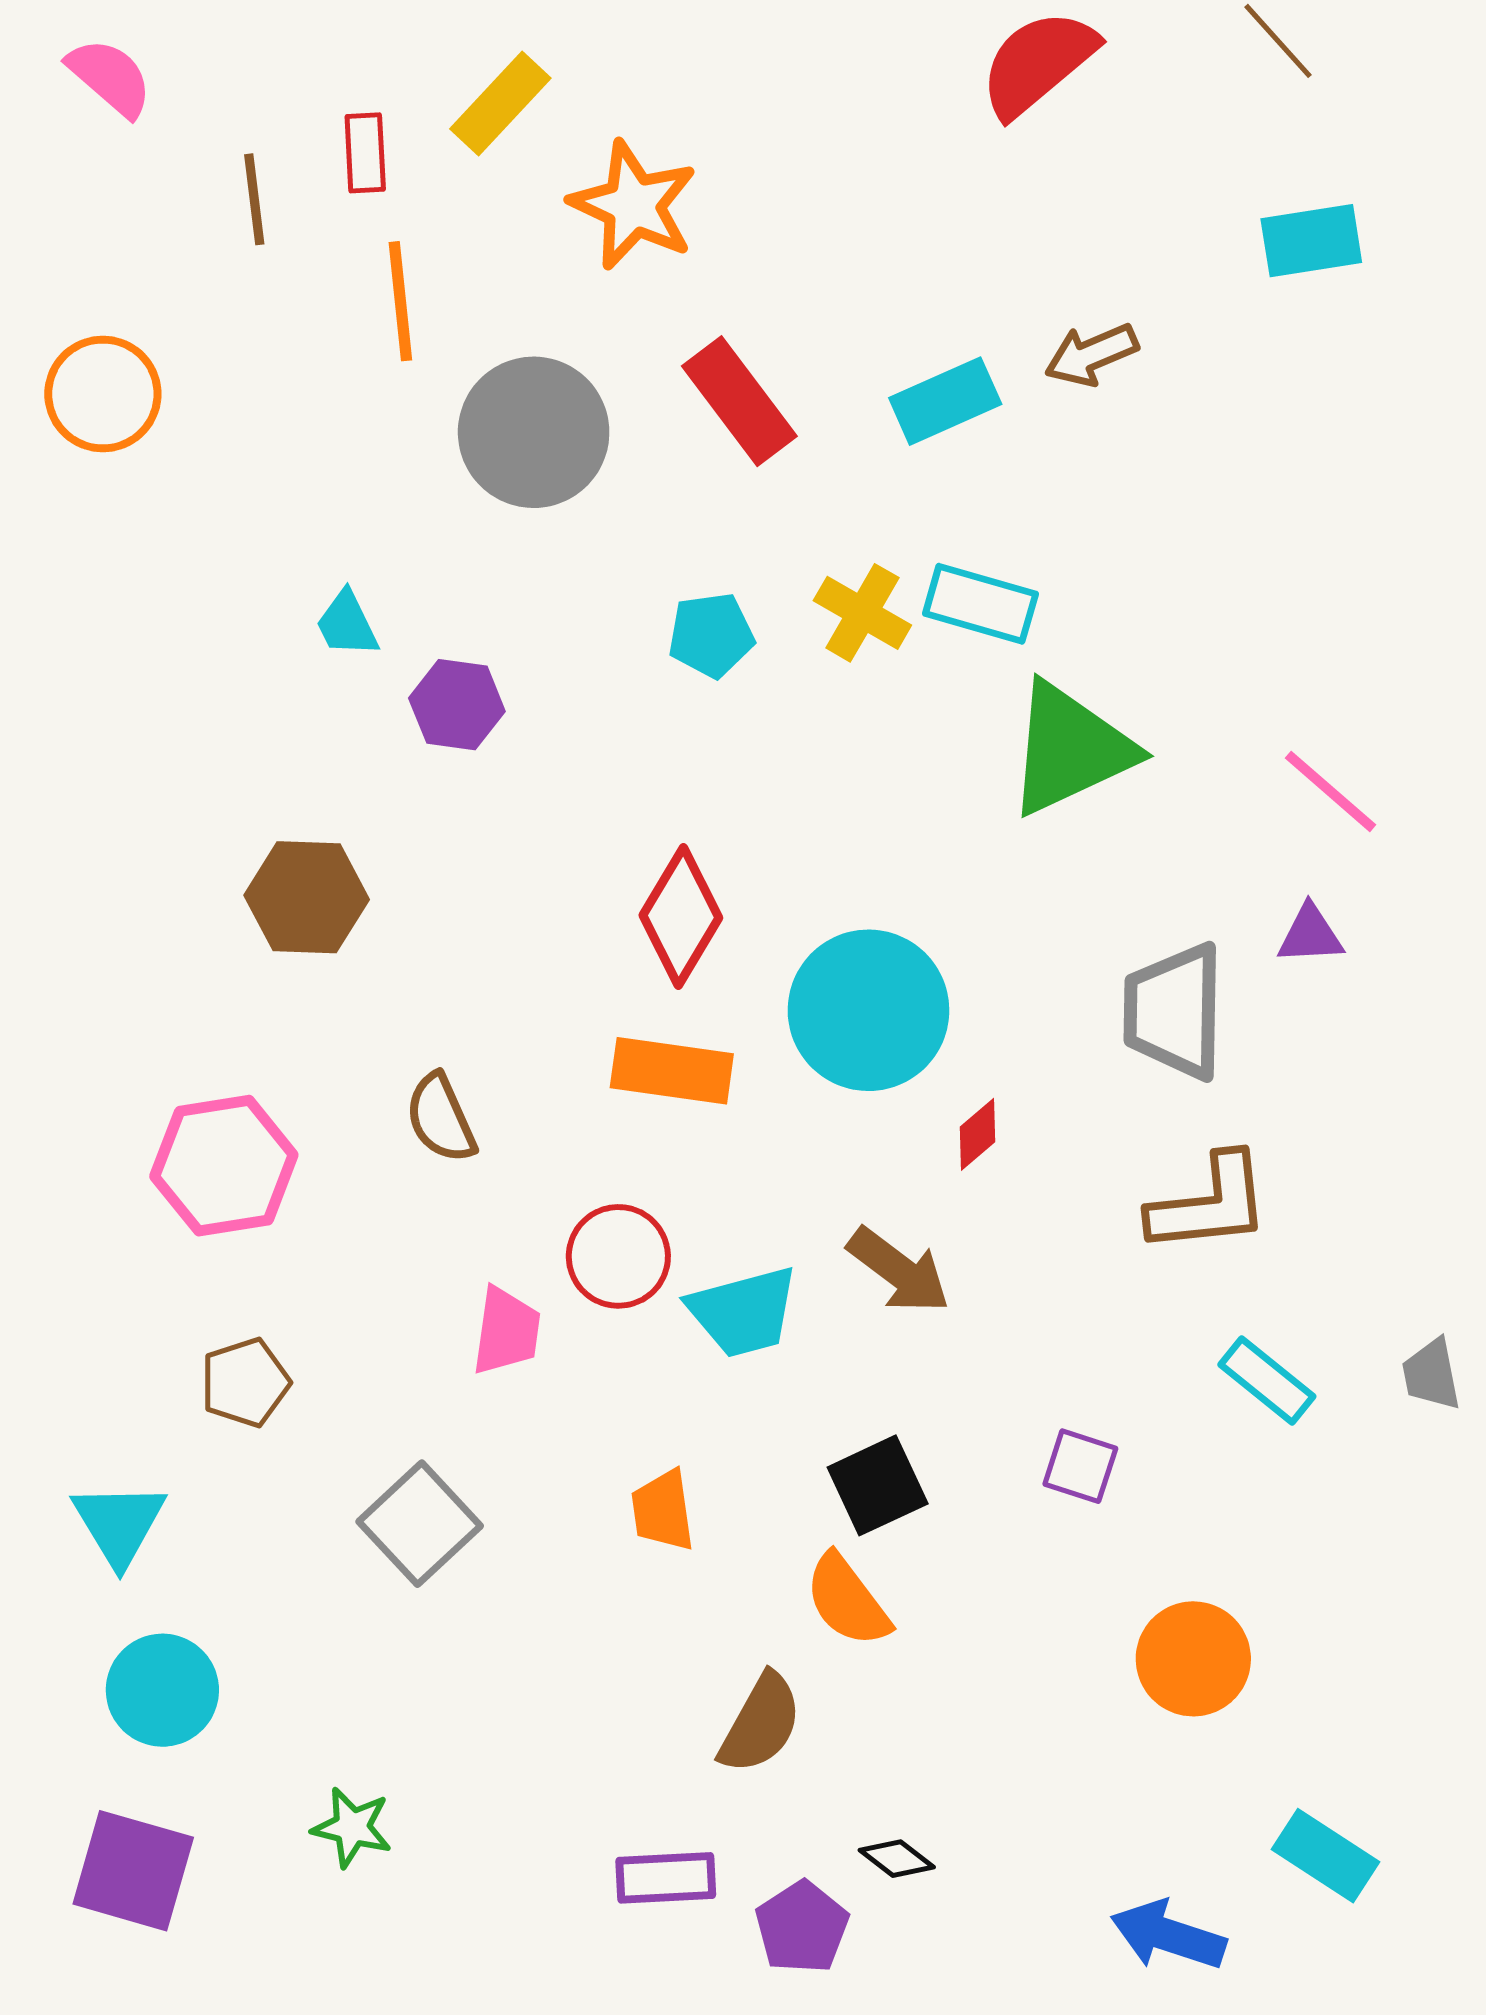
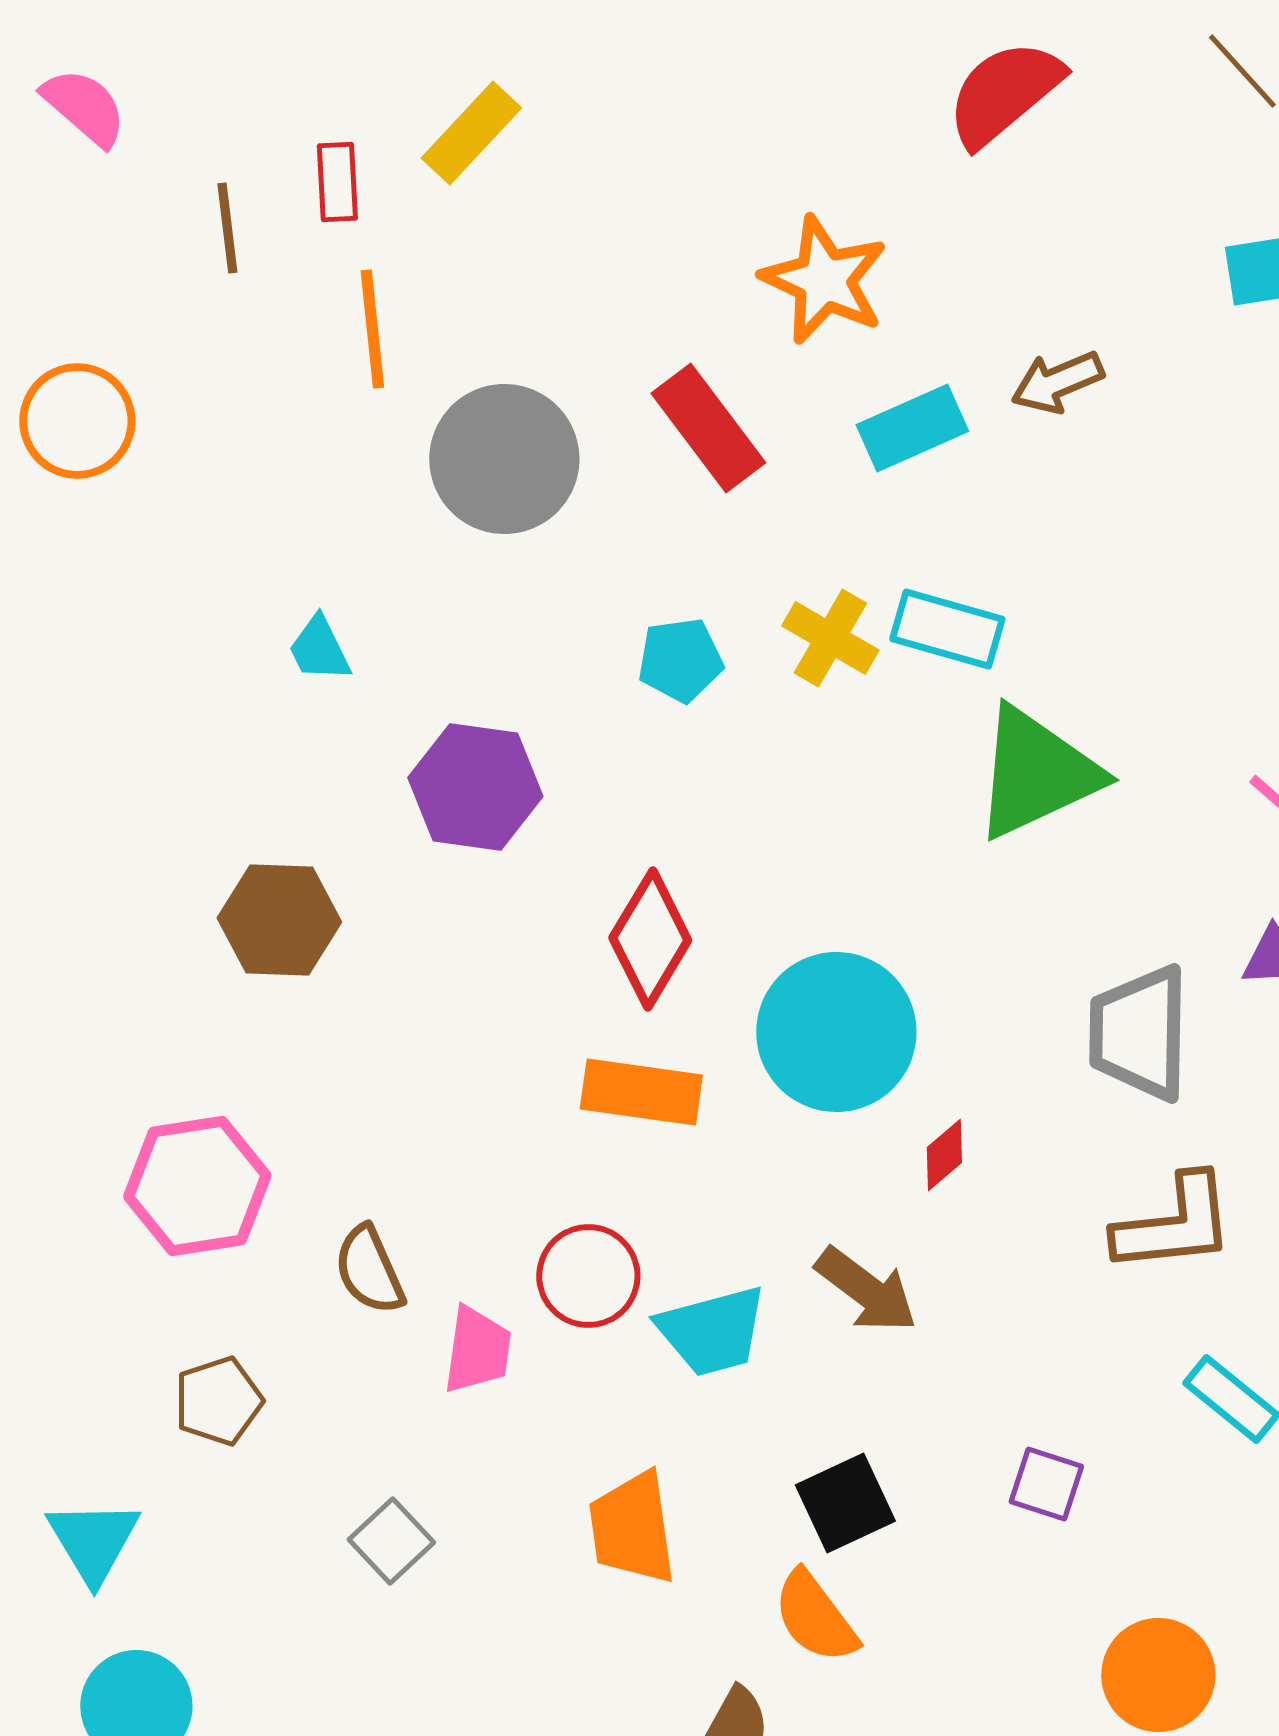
orange star: (633, 205) -> (824, 280), moved
purple hexagon: (457, 705) -> (475, 787), moved, size x1.4
brown semicircle: (441, 1118) -> (369, 1270), moved
orange trapezoid: (663, 1511) -> (632, 1528), size x1.4
gray square: (420, 1524) -> (391, 1541), size x0.7

